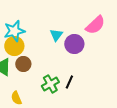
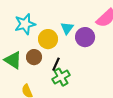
yellow circle: (14, 46) -> (48, 39), moved
black line: (69, 82) -> (56, 64), moved

